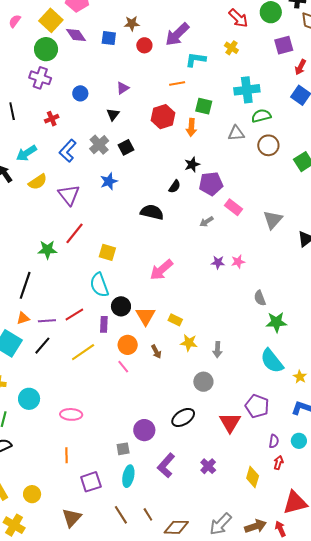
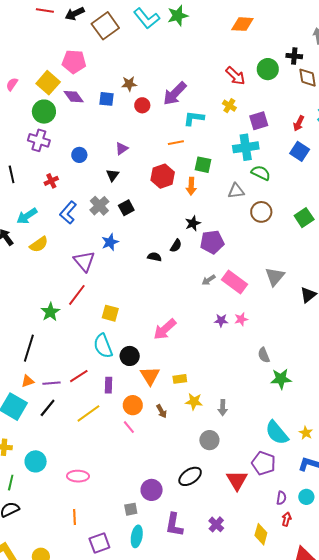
purple square: (284, 45) -> (259, 121), moved
green semicircle: (261, 116) -> (261, 173), turned 42
brown circle: (268, 145) -> (261, 212), moved
purple triangle: (69, 195) -> (84, 261), moved
pink rectangle: (233, 207) -> (235, 282), moved, size x1.4
black semicircle: (152, 212) -> (154, 257), moved, size x0.6
green star: (47, 250) -> (50, 312), turned -30
black circle: (121, 306) -> (130, 356), moved
yellow rectangle: (175, 320) -> (180, 379), turned -32
cyan semicircle: (272, 361) -> (277, 433), moved
purple L-shape: (166, 466) -> (174, 525), turned -30

